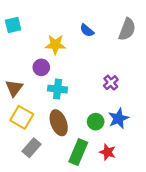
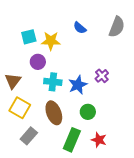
cyan square: (13, 25) -> (29, 37), moved
blue star: (118, 118) -> (78, 85), moved

